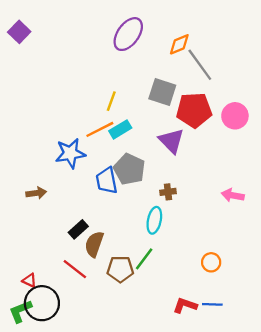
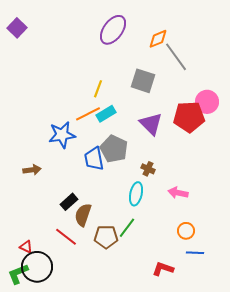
red pentagon: (194, 110) -> (189, 117), moved
brown cross: (168, 192) -> (148, 169), turned 32
pink arrow: (233, 195) -> (178, 193), moved
blue line: (212, 304) -> (195, 253), moved

